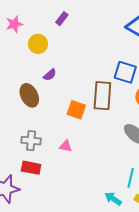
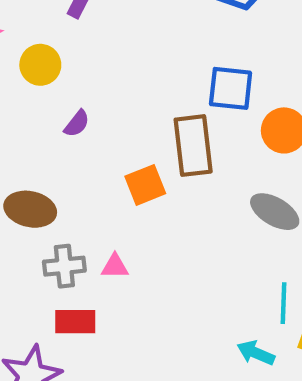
brown ellipse: (29, 95) -> (30, 209), moved, turned -40
orange square: (76, 110) -> (145, 185), turned -30
pink triangle: (66, 146) -> (115, 266), moved

